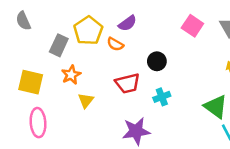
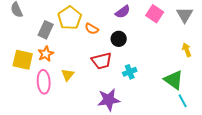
purple semicircle: (127, 23) -> (123, 12), moved
black circle: (157, 61) -> (119, 39), moved
orange star: (71, 75) -> (46, 54), moved
pink ellipse: (38, 123) -> (44, 82), moved

